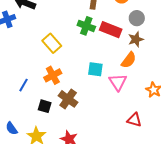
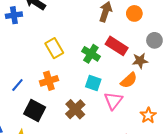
gray circle: (137, 18) -> (154, 40), moved
green cross: (86, 26) -> (91, 54), moved
brown cross: (68, 99) -> (75, 109), moved
black square: (45, 106) -> (35, 110), size x1.5

